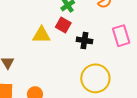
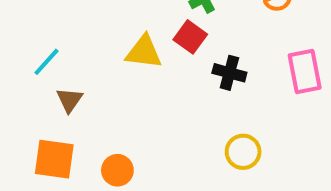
yellow circle: (95, 78) -> (243, 152), size x0.6

